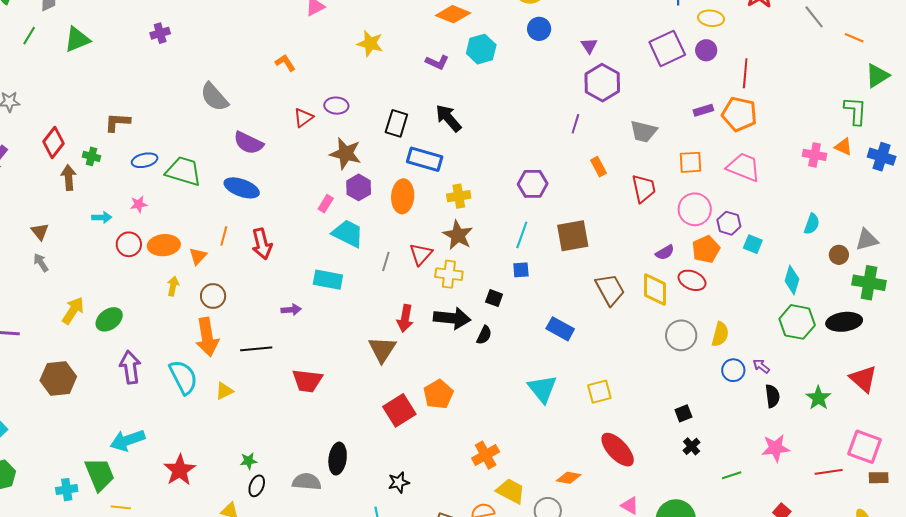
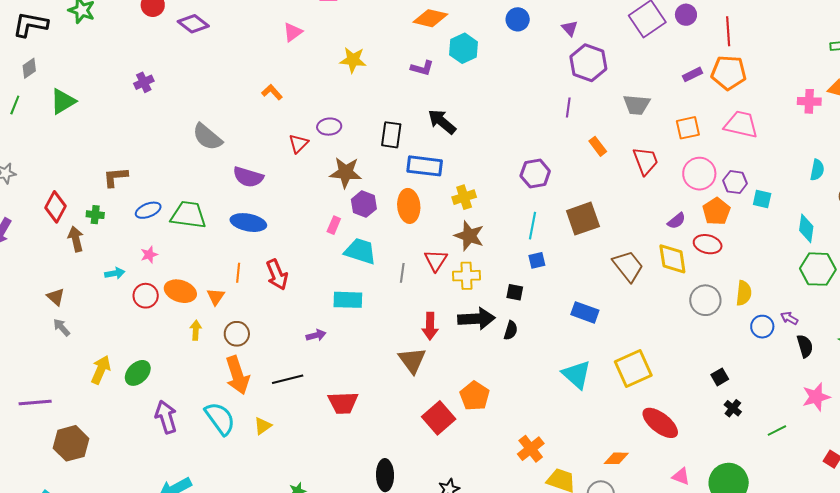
orange ellipse: (164, 245) -> (180, 291), turned 32
brown hexagon: (58, 379) -> (71, 443), moved
yellow square: (599, 392) -> (633, 368), size x1.5

